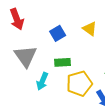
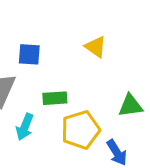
blue square: (58, 33) -> (29, 54), moved, turned 35

